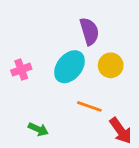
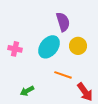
pink cross: (21, 70) -> (15, 49), turned 32
green arrow: (38, 129) -> (27, 91), turned 128

